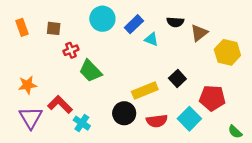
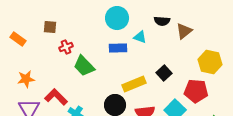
cyan circle: (102, 19) -> (117, 18), moved
blue rectangle: (134, 24) -> (118, 48), moved, turned 42
orange rectangle: (22, 27) -> (18, 39), moved, turned -35
yellow hexagon: (227, 52) -> (210, 62), moved

